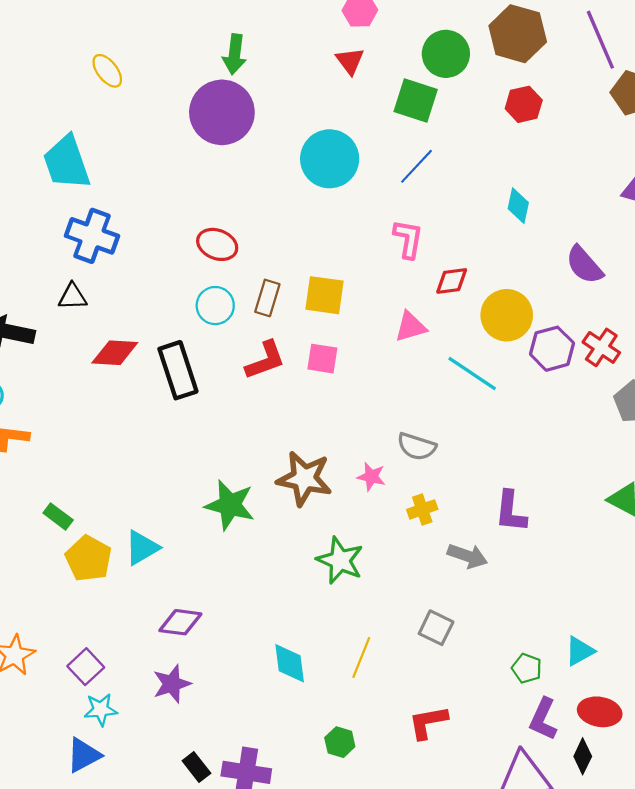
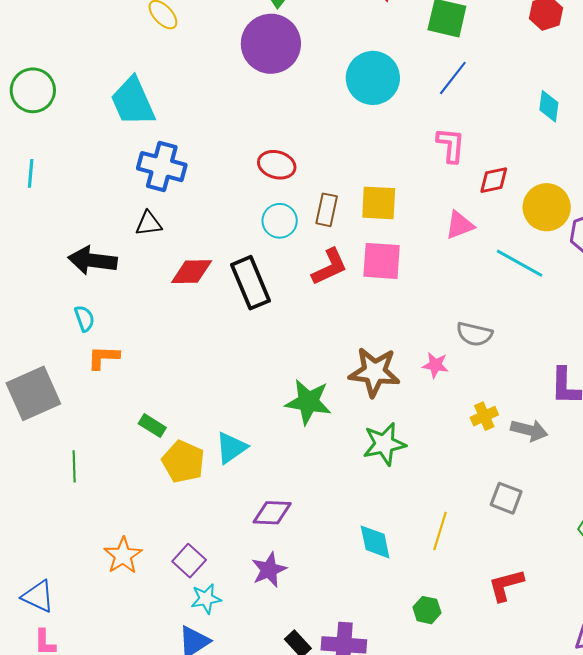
pink square: (322, 359) -> (382, 261), size x1.4
yellow cross: (422, 509) -> (484, 416), moved
green star: (340, 560) -> (384, 444), moved, turned -30

